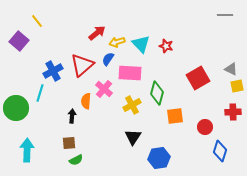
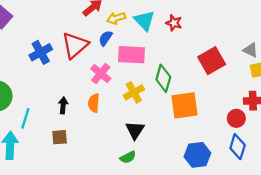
cyan line: (40, 93) -> (25, 118), moved
orange semicircle: (86, 101) -> (94, 103), moved
orange square: (175, 116) -> (184, 105), size x1.4
red circle: (205, 127) -> (236, 118), moved
blue hexagon: (159, 158) -> (197, 155), moved
green semicircle: (76, 160) -> (128, 157), moved

